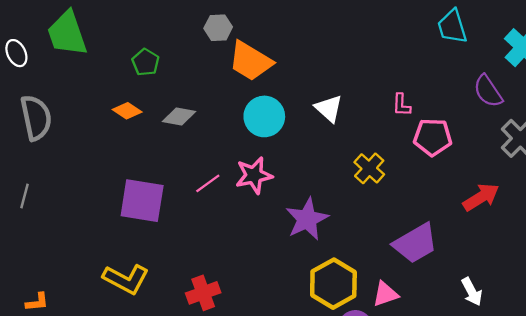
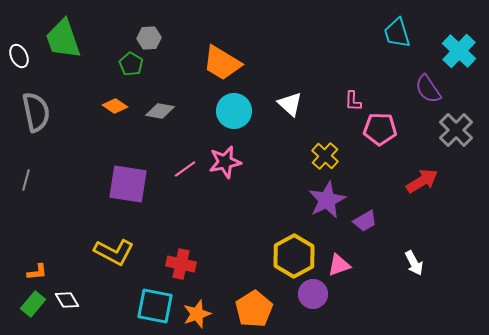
gray hexagon: (218, 28) -> (149, 38), moved
purple star: (307, 219) -> (327, 200), moved
purple trapezoid: (415, 243) -> (365, 221), size x0.6
red cross: (203, 293) -> (181, 264), turned 32

